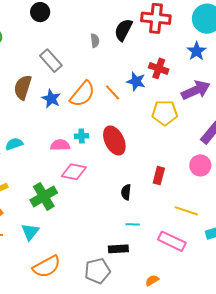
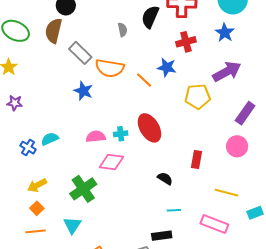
red cross: (159, 68) -> (186, 42), moved, turned -30
brown semicircle: (23, 87) -> (54, 31), moved
orange semicircle: (82, 94) -> (110, 68), moved, turned 64
cyan cross: (82, 136) -> (121, 134), moved
black semicircle: (126, 192) -> (165, 178), turned 119

